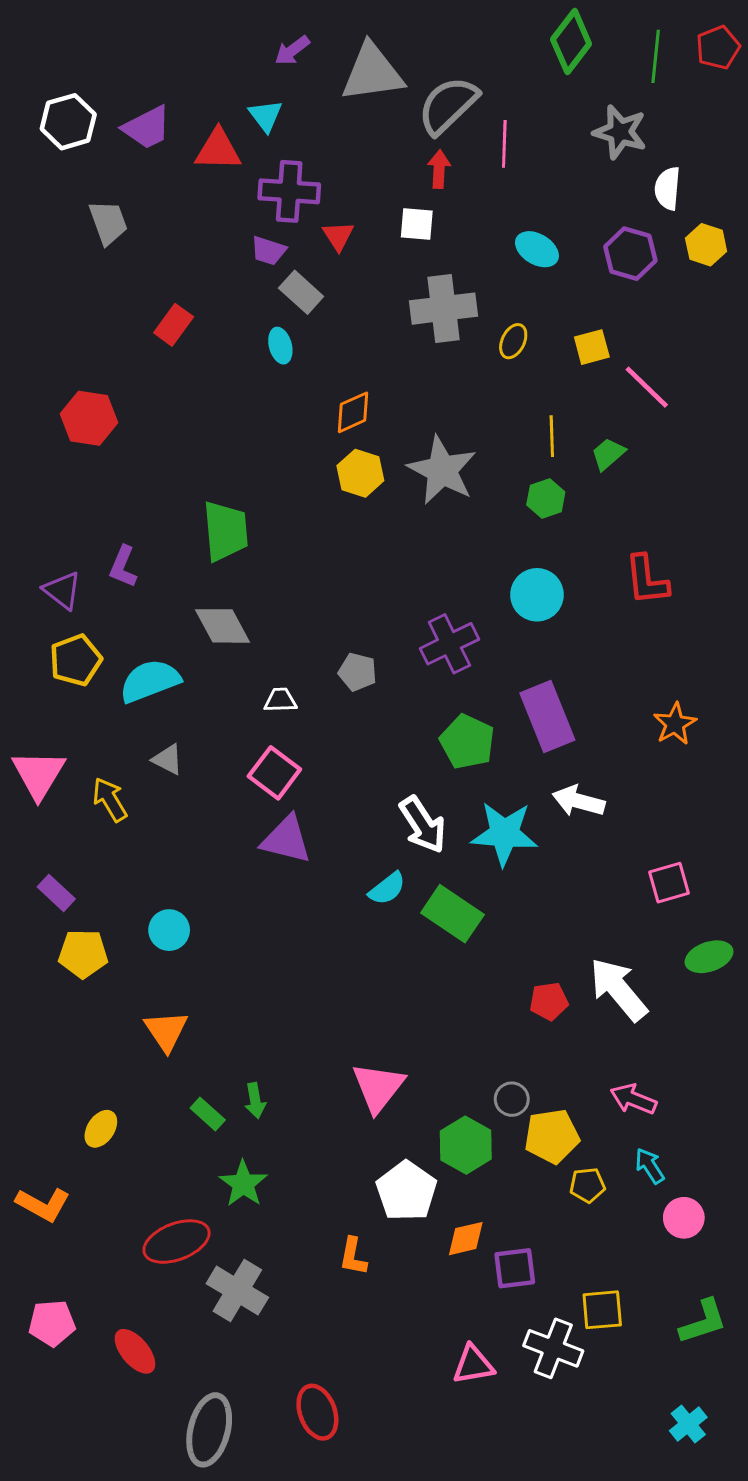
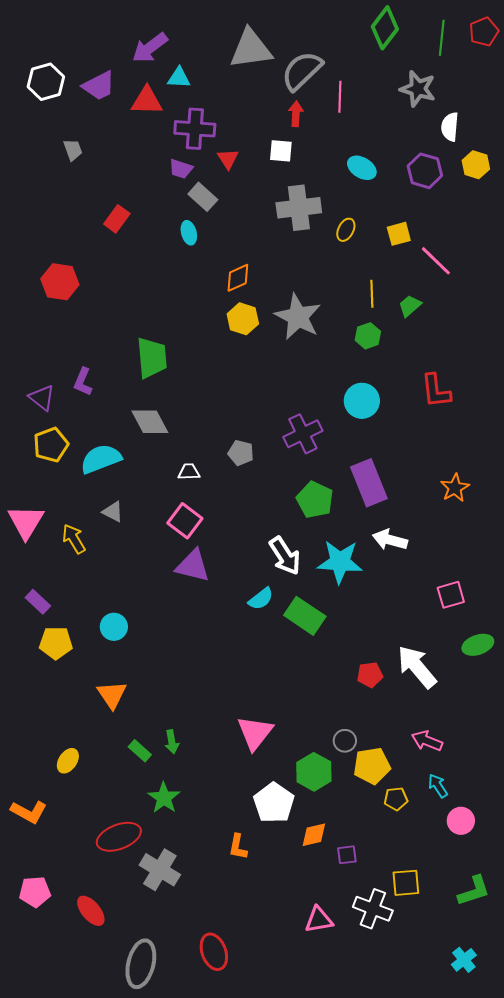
purple arrow: (292, 50) -> (150, 48), moved, size x1.5
cyan triangle: (266, 116) -> (179, 78), turned -50
gray trapezoid: (108, 223) -> (73, 150), size x0.7
purple square: (515, 1268) -> (347, 855), size x0.7

